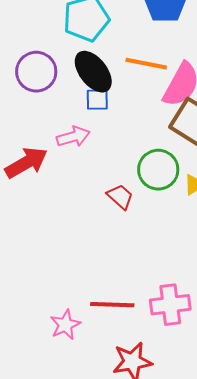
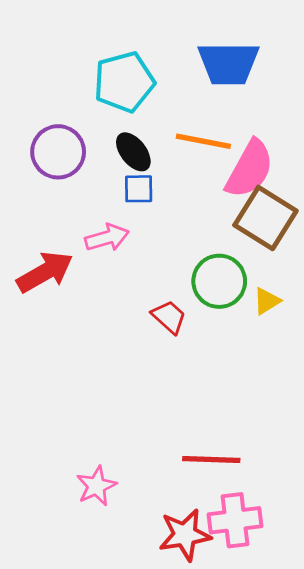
black ellipse: (93, 72) -> (133, 152), size x0.7
red line: (112, 305) -> (211, 460), moved
pink cross: (170, 305) -> (235, 520), moved

